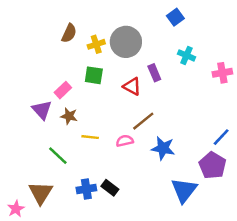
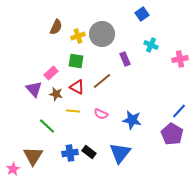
red triangle: (132, 86) -> (77, 87), moved
brown line: (143, 121) -> (102, 81), moved
pink semicircle: (125, 141) -> (101, 114), turned -144
blue triangle: (184, 190) -> (120, 153), moved

